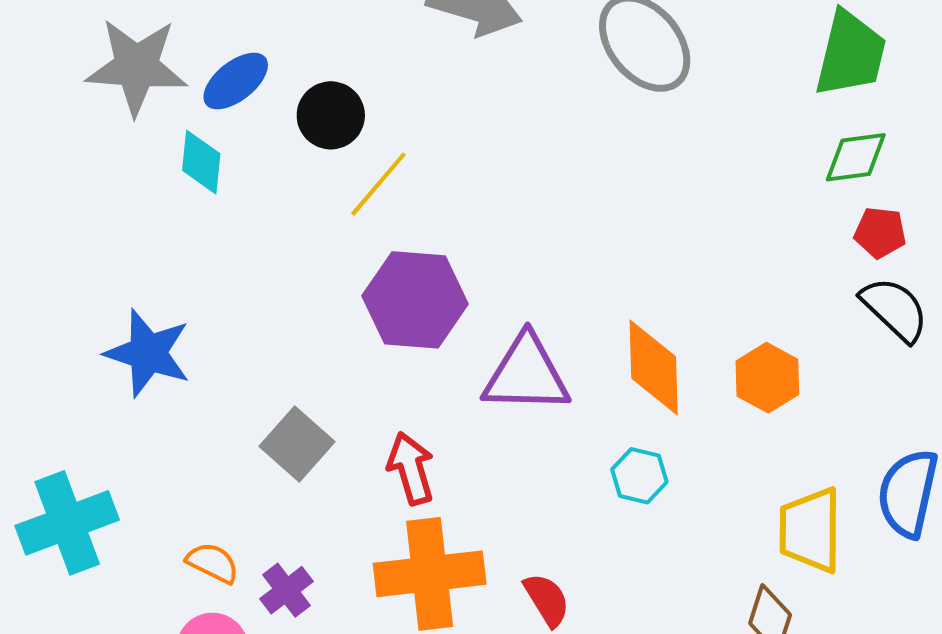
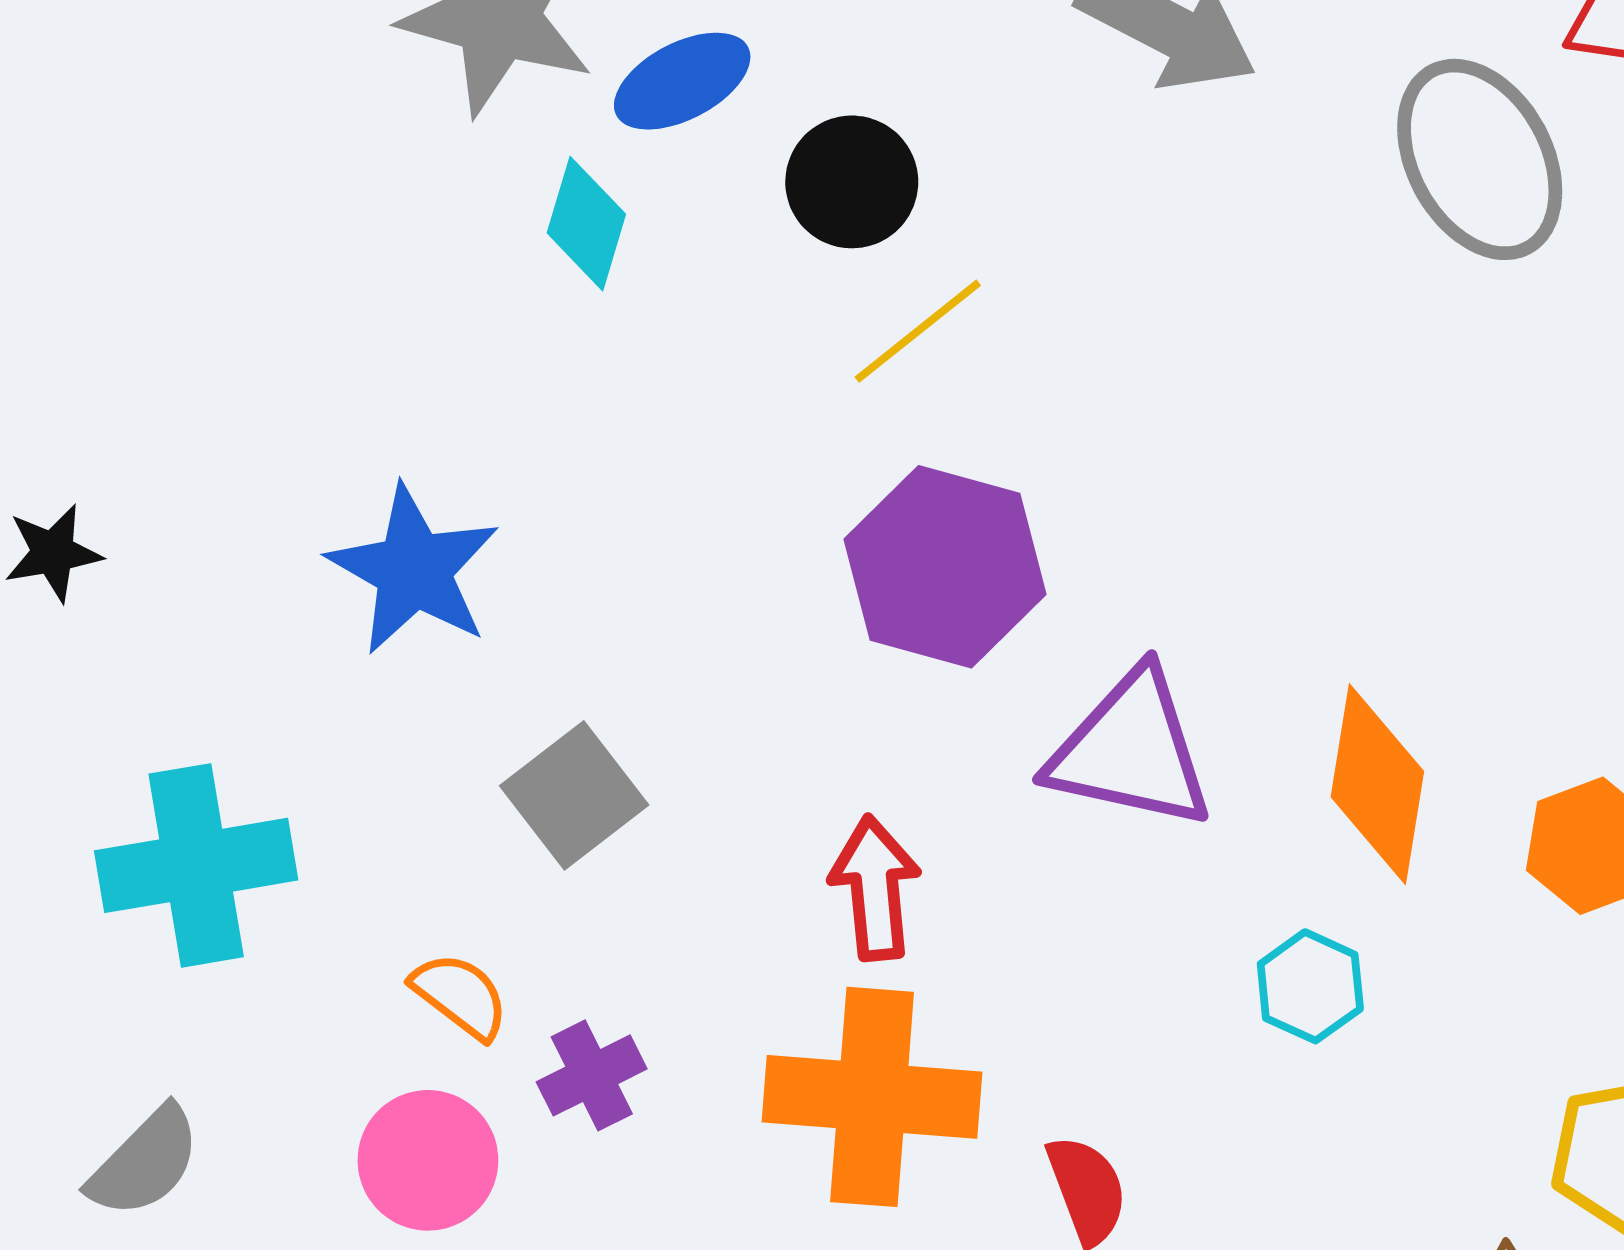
gray square: (297, 444) -> (574, 795), moved

